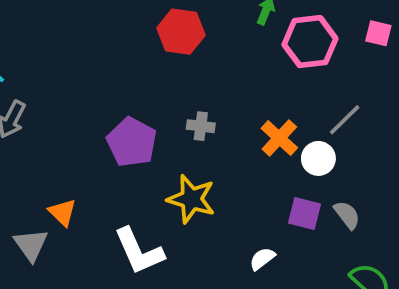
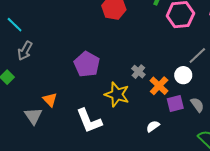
gray cross: (201, 126) -> (138, 72), moved, turned 32
orange cross: (279, 138) -> (159, 86), moved
purple square: (304, 214) -> (175, 104), turned -30

